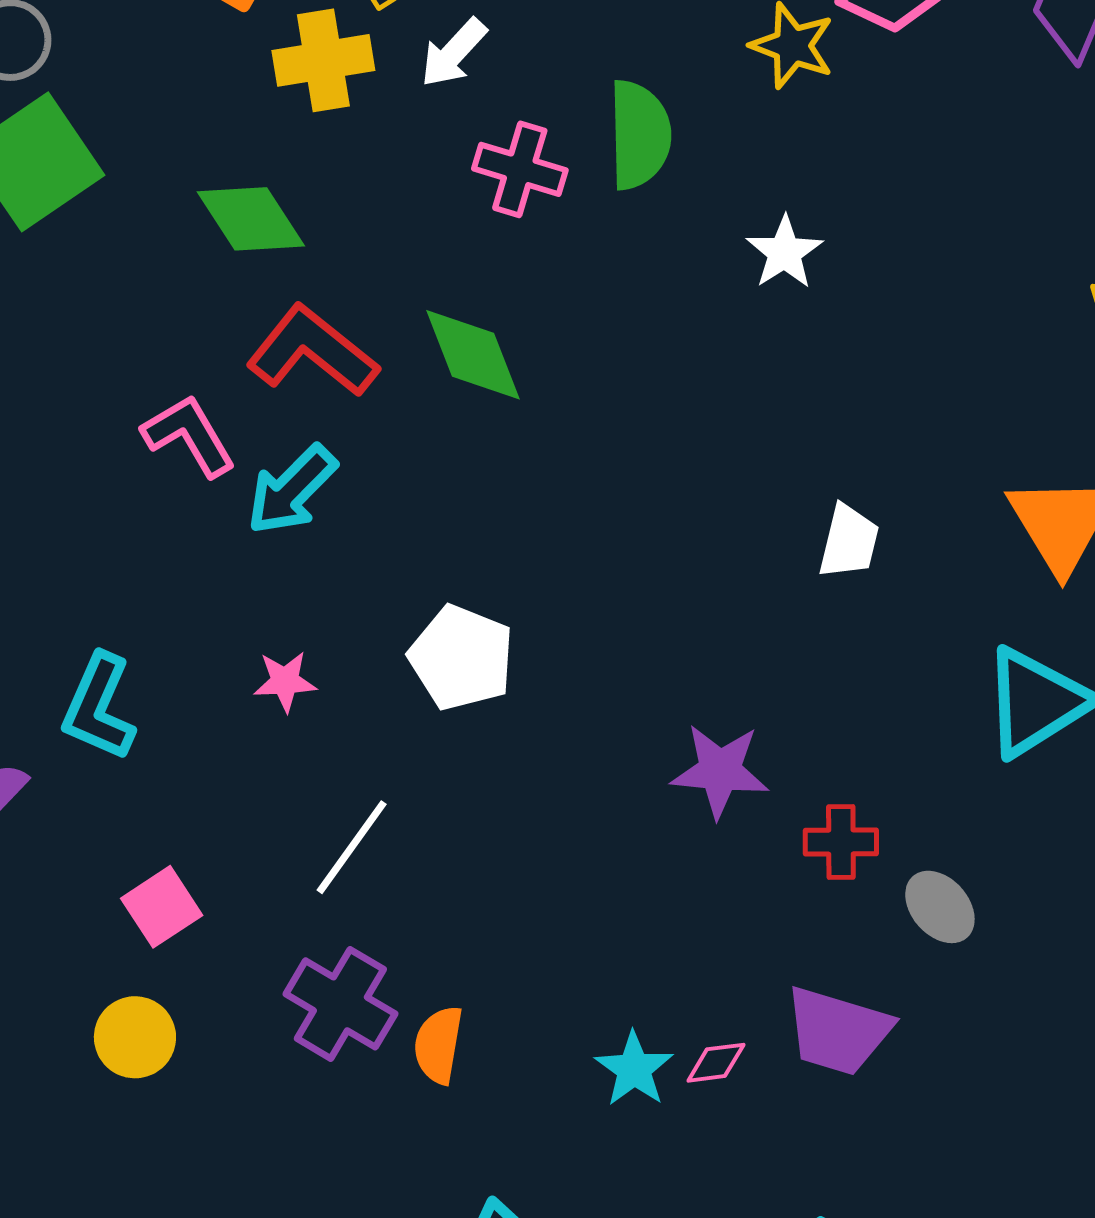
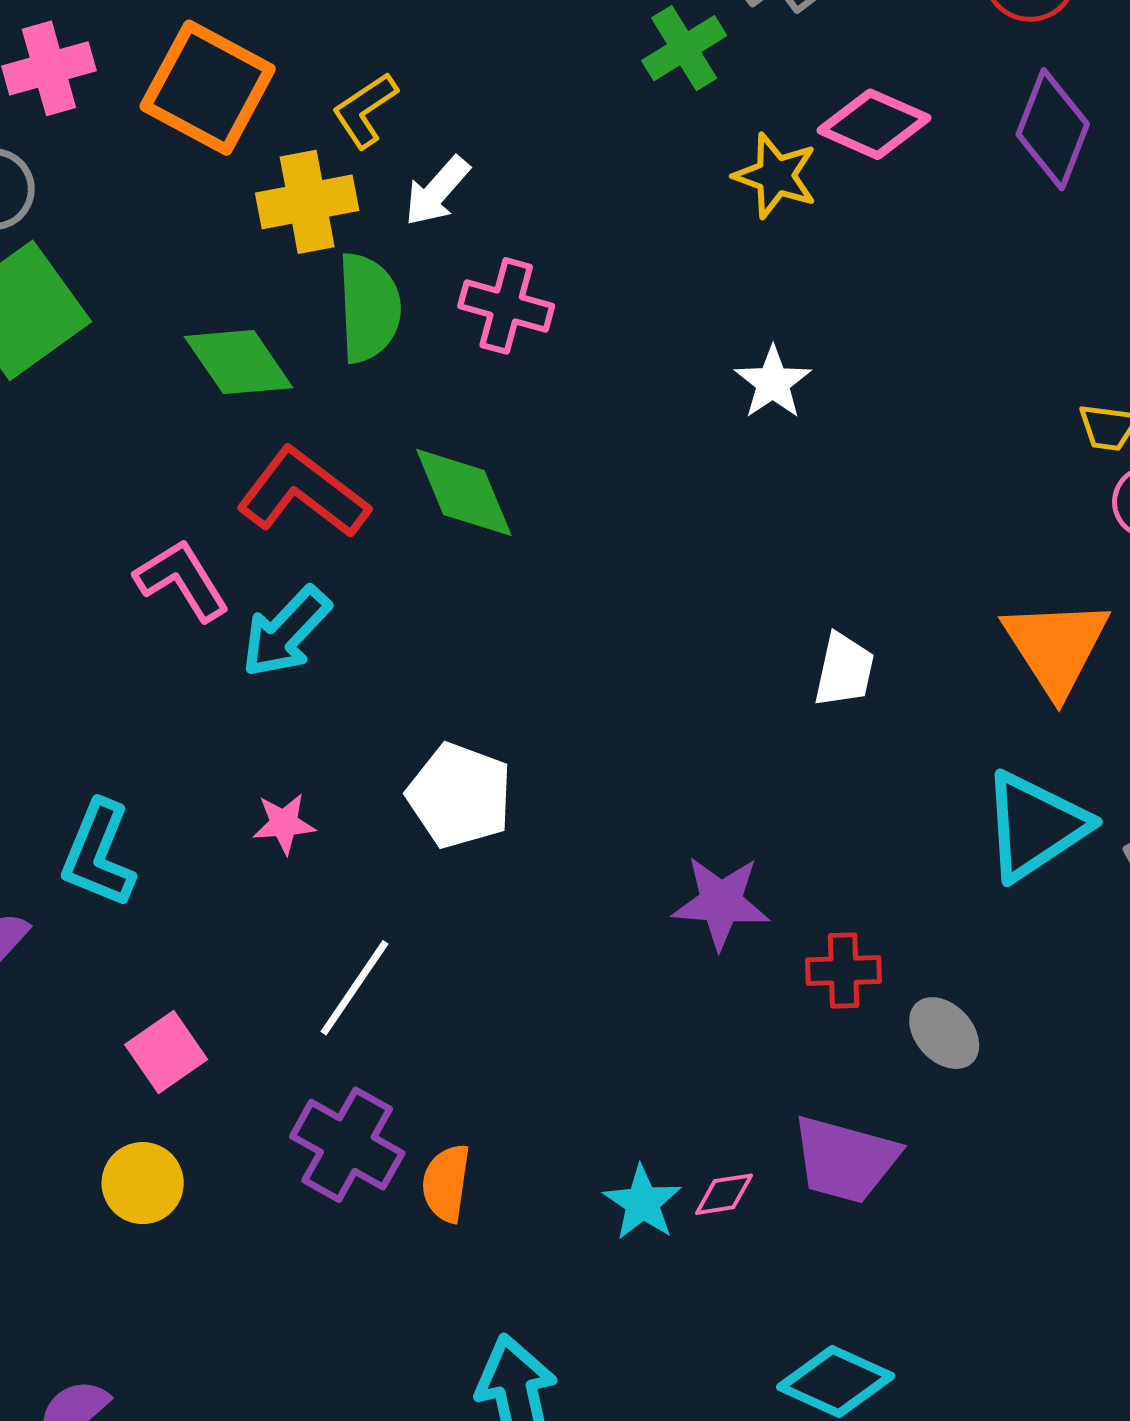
green semicircle: (639, 135) -> (369, 308), moved

